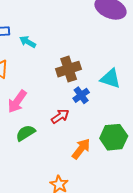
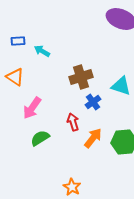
red arrow: (60, 116) -> (73, 122), turned -72
orange arrow: (81, 149) -> (93, 138), moved

